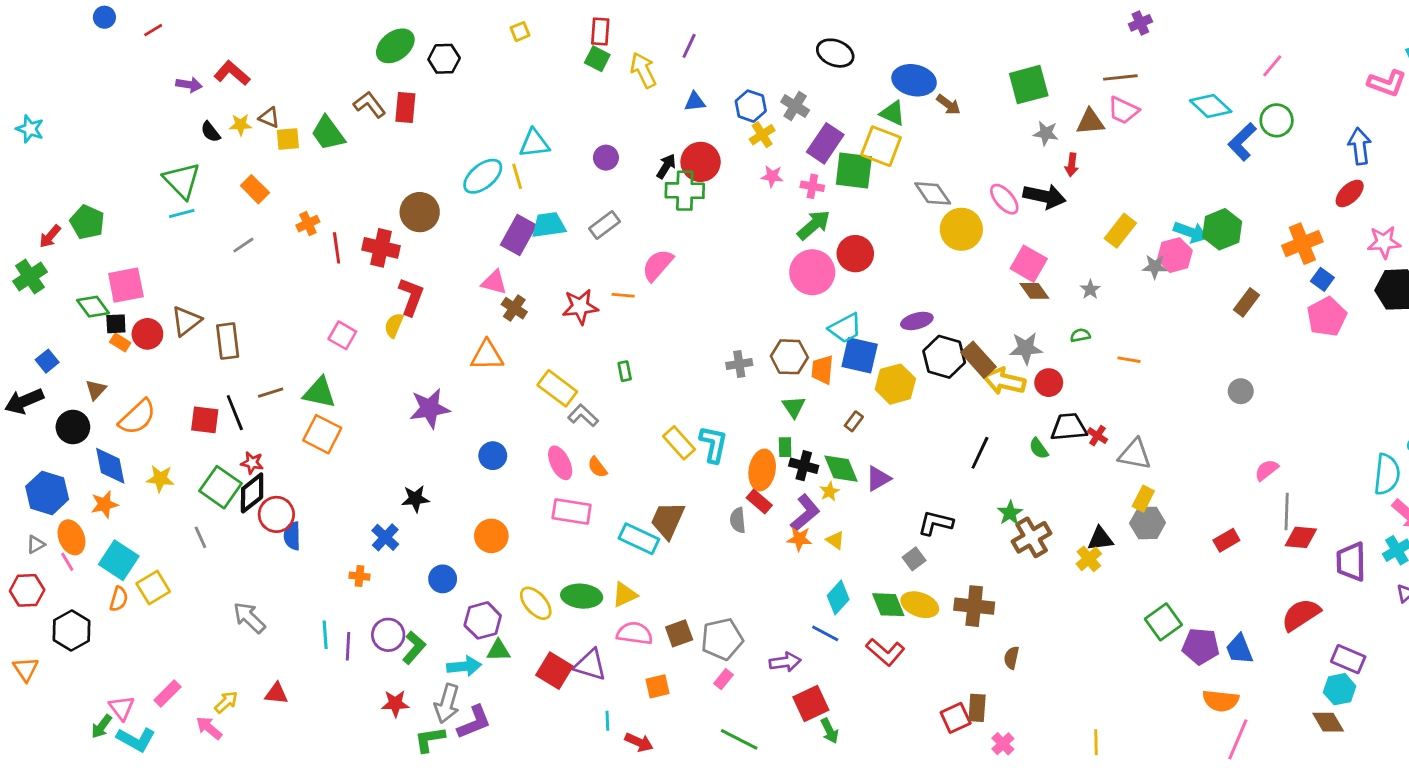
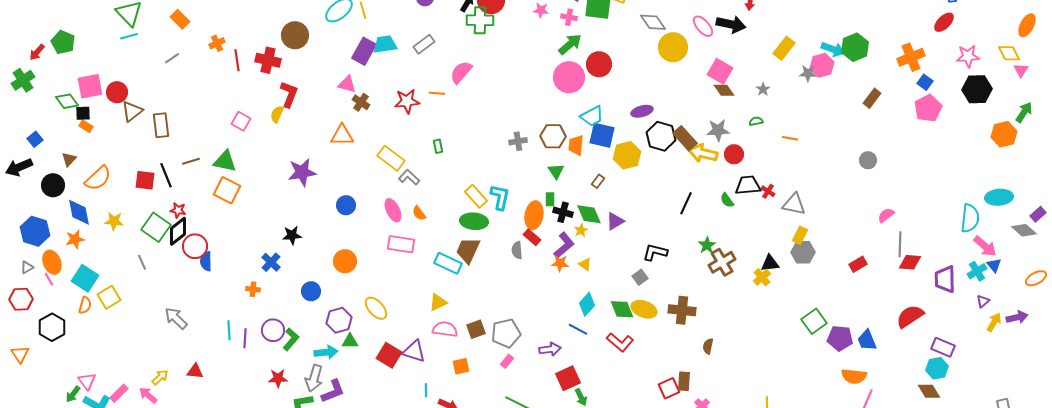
red circle: (147, 334) -> (117, 92), moved
green ellipse: (582, 596) -> (474, 221), moved
pink rectangle: (167, 694) -> (119, 393), moved

